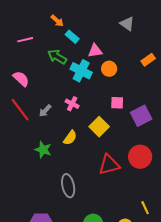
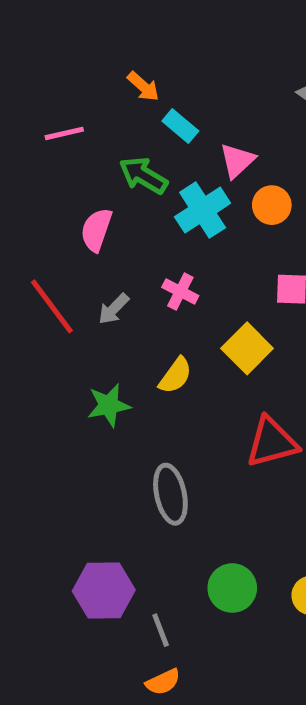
pink triangle: (95, 51) -> (237, 161), turned -35
cyan cross: (81, 71) -> (203, 210), turned 30
pink semicircle: (21, 79) -> (96, 230), moved, turned -114
green star: (43, 150) -> (109, 405), turned -30

